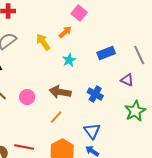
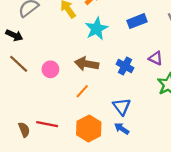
cyan star: (69, 60) -> (96, 29), size x1.5
purple triangle: (127, 80) -> (156, 58), moved

